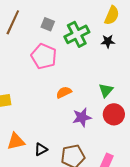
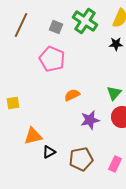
green cross: (77, 34) -> (85, 21), moved, turned -30
orange triangle: (16, 141) -> (33, 136), moved

